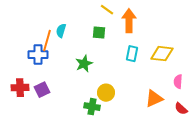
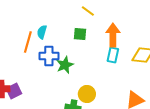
orange arrow: (129, 21) -> (113, 35), moved
blue cross: (38, 55) -> (49, 56), moved
purple square: (42, 90) -> (14, 91), moved

